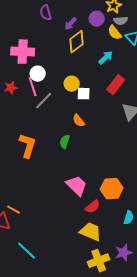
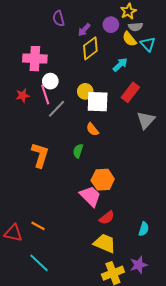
white square: (84, 94) -> (98, 102), size x1.6
orange hexagon: (112, 189) -> (103, 180), moved
orange line: (14, 210) -> (38, 226), moved

